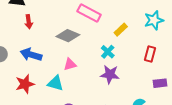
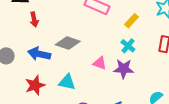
gray diamond: (68, 36) -> (68, 43), moved
cyan cross: (108, 52) -> (128, 46), moved
pink triangle: (70, 64) -> (100, 63), moved, turned 40

